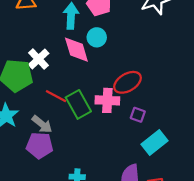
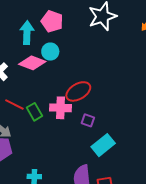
pink diamond: (76, 50) -> (32, 63), turned -52
green rectangle: (78, 104) -> (35, 112), size x0.7

